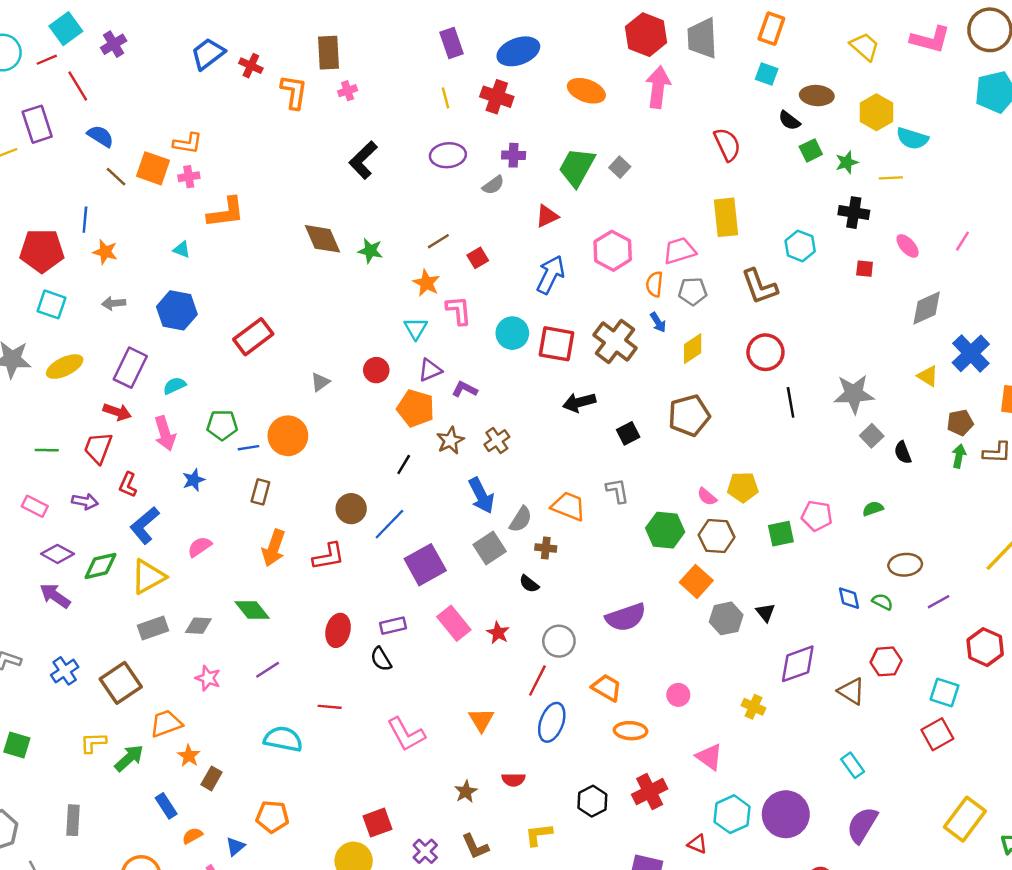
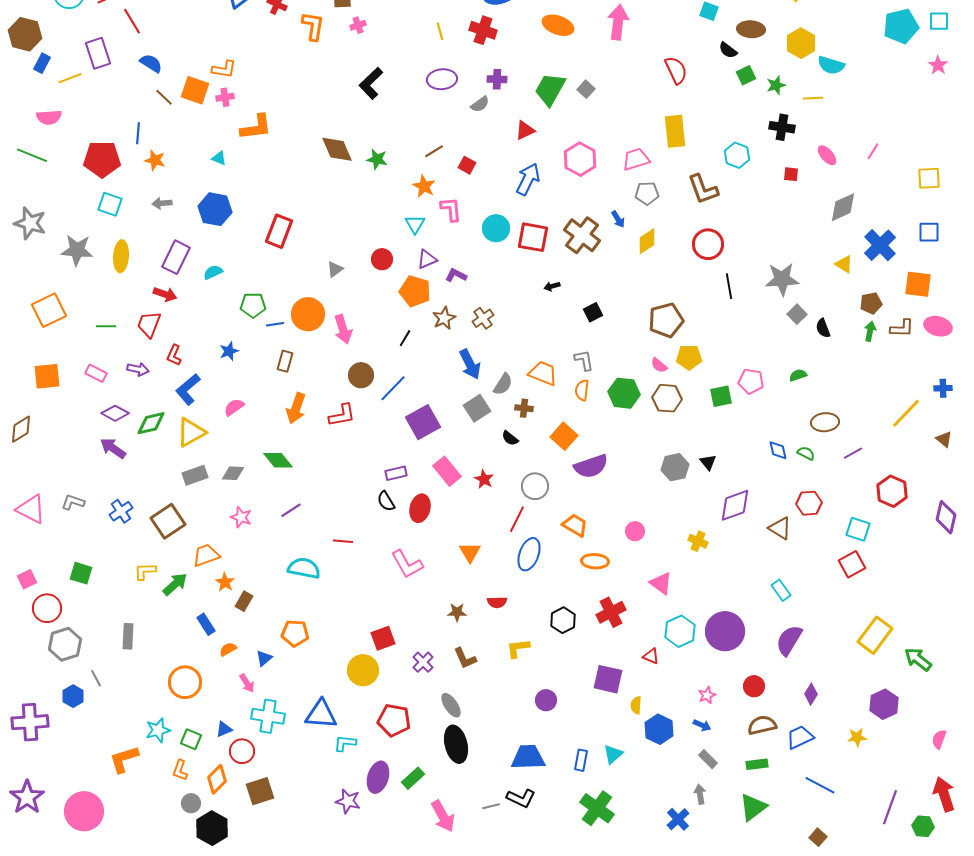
red square: (478, 258) -> (467, 165), turned -30
orange semicircle: (654, 284) -> (582, 390), moved
red rectangle: (253, 337) -> (279, 231), turned -32
yellow ellipse: (65, 367) -> (121, 256), turned -60
black arrow: (579, 402) -> (552, 286), size x0.6
brown pentagon: (689, 415) -> (666, 320), moved
pink arrow: (165, 433) -> (343, 329), moved
orange square: (696, 581) -> (564, 436), moved
red ellipse: (338, 630) -> (420, 508), moved
brown star: (466, 792) -> (457, 612), turned 30

